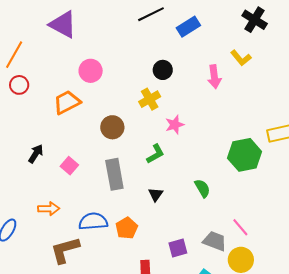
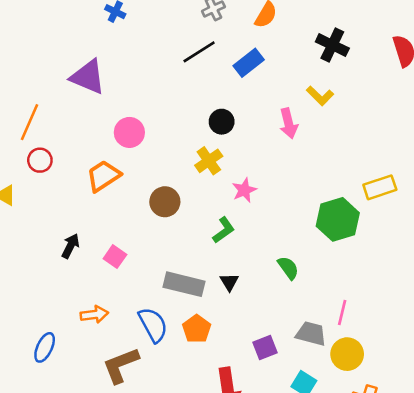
gray rectangle: (114, 174) -> (184, 284), moved, turned -60
blue semicircle: (93, 221) -> (153, 325), turned 72
pink line: (240, 227) -> (342, 312), turned 60

